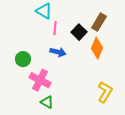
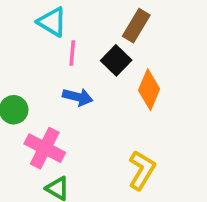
brown rectangle: (99, 22) -> (136, 26), moved
yellow L-shape: (105, 92) -> (142, 170), moved

